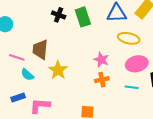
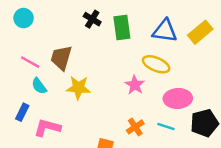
yellow ellipse: (129, 38) -> (156, 64), moved
yellow star: (58, 70) -> (78, 88), turned 30
orange cross: (102, 80) -> (135, 127), moved, turned -32
blue rectangle: (18, 97) -> (22, 112), turned -56

